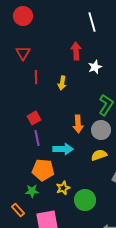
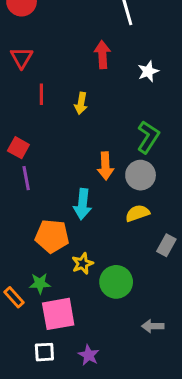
white star: (95, 67) -> (148, 71), moved
red square: (34, 118) -> (18, 148), moved, turned -32
purple line: (37, 138) -> (26, 178), moved
cyan arrow: (63, 149) -> (83, 204), turned 96
green star: (32, 191) -> (40, 283), moved

